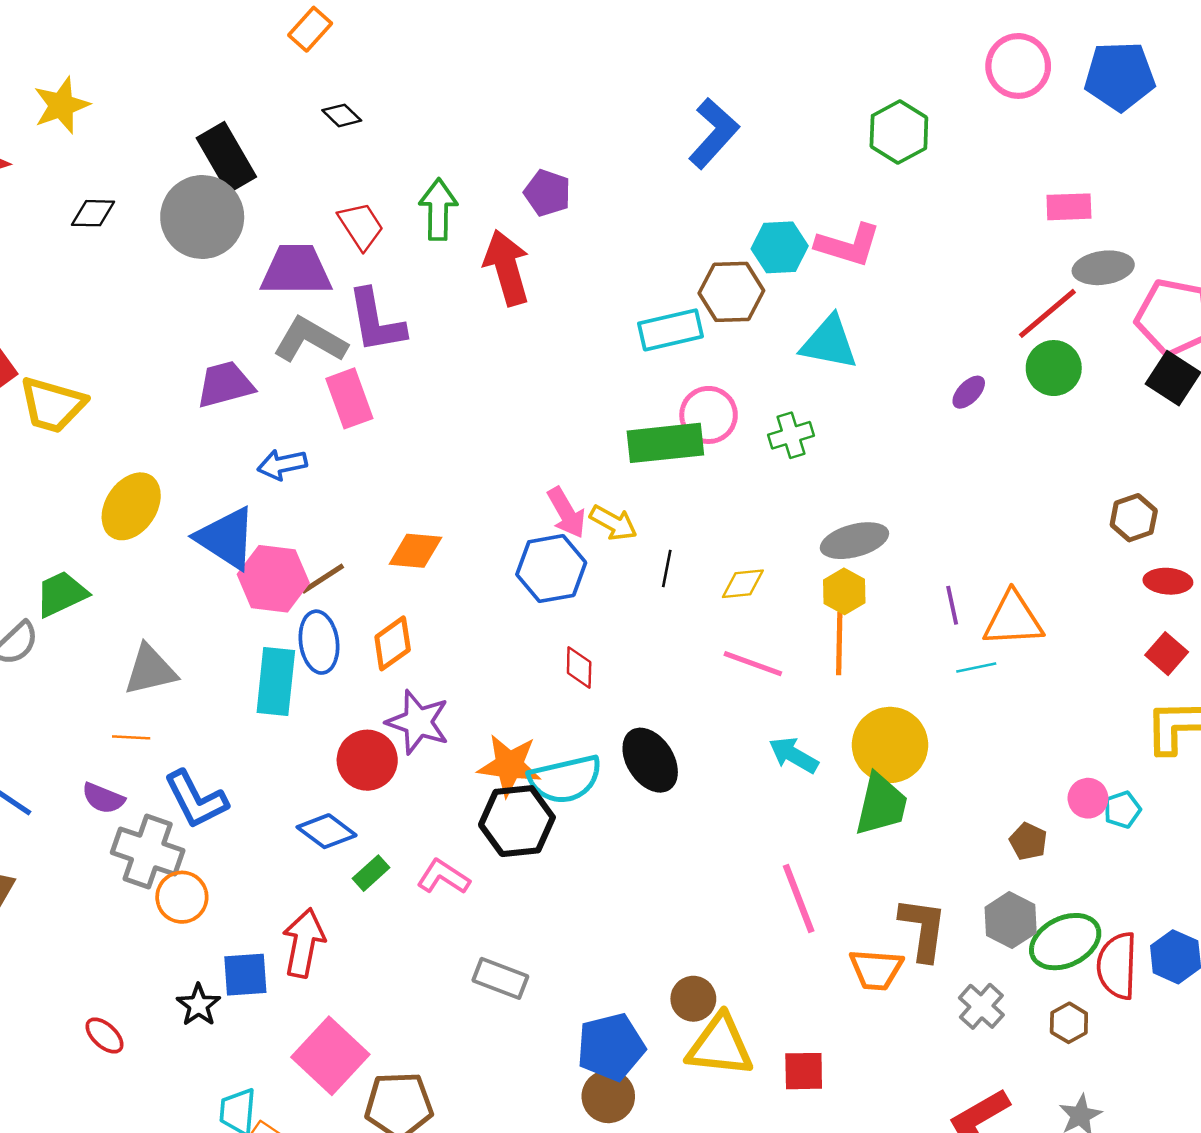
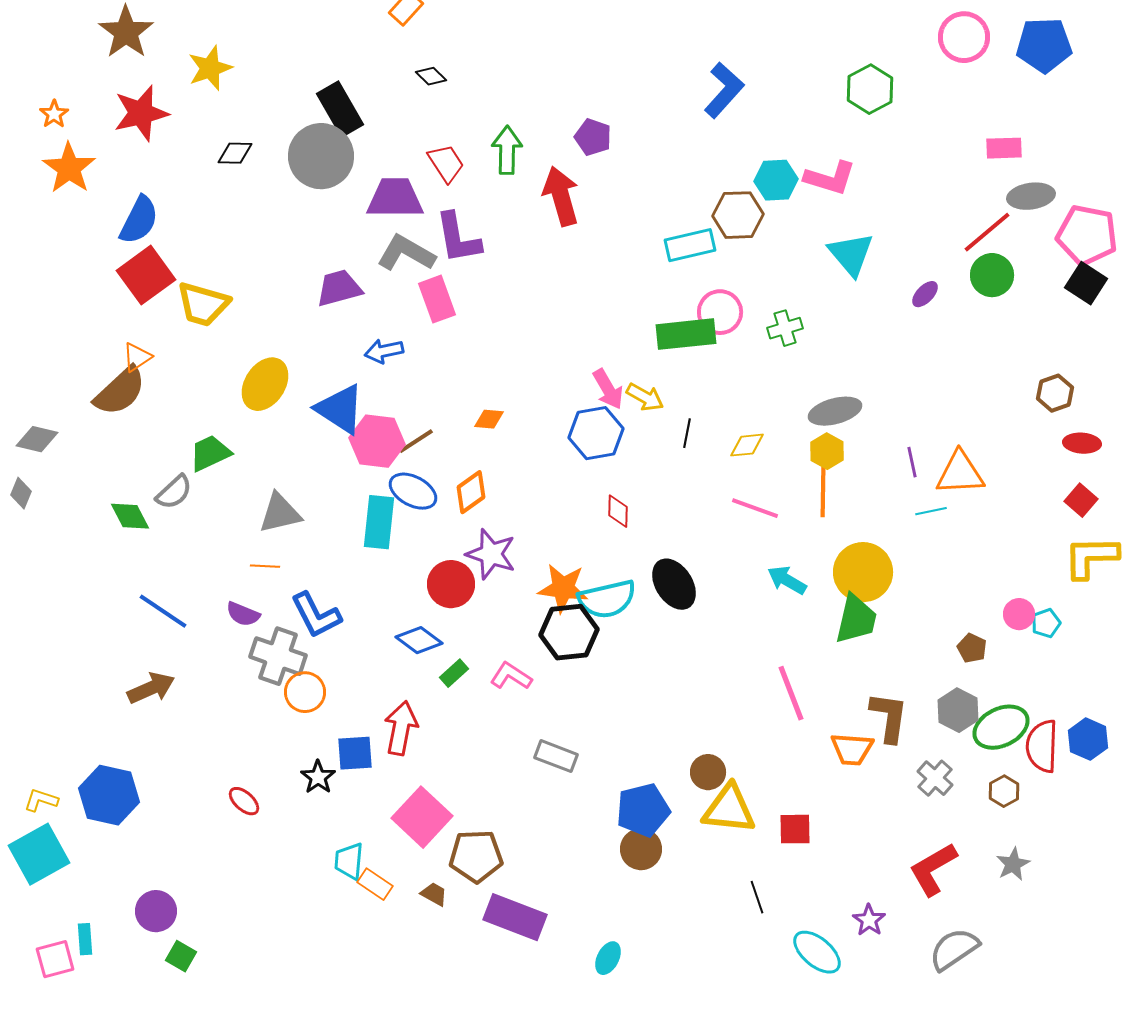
cyan triangle: (829, 343) -> (851, 254), moved, turned 39
orange diamond: (415, 551) -> (489, 419), size x0.7
blue ellipse: (319, 642) -> (413, 491), turned -54

